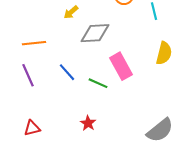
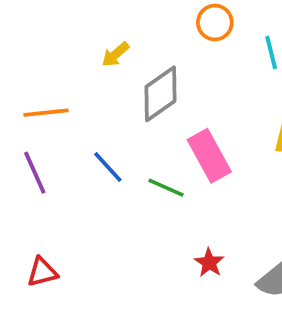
gray diamond: (95, 33) -> (160, 94), turned -32
red star: (88, 123) -> (209, 263), moved

